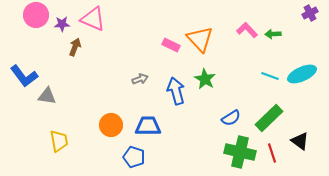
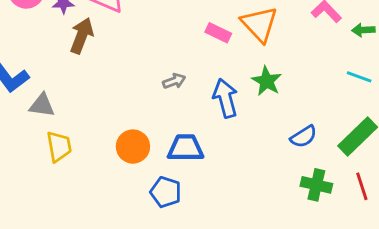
green arrow: (273, 34) -> (363, 30), moved
brown arrow: (75, 47) -> (82, 36), size x1.4
yellow trapezoid: (59, 141) -> (59, 147), moved
green cross: (240, 152) -> (316, 185), size x0.7

